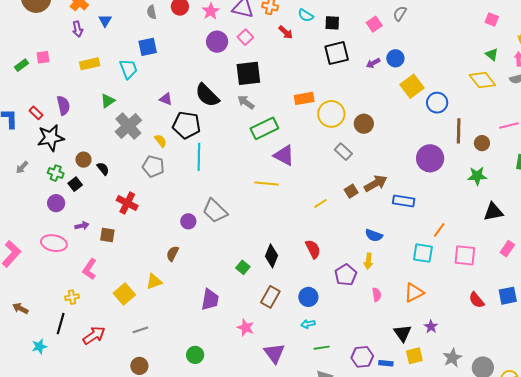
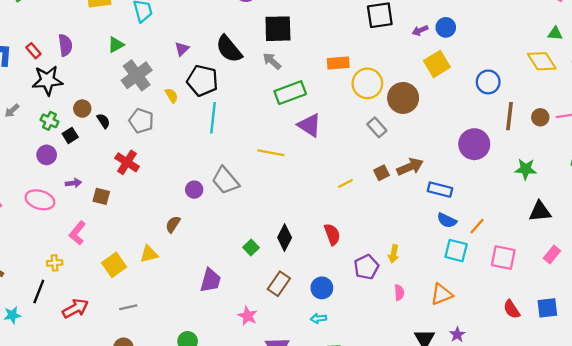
green triangle: (492, 55) -> (555, 33), turned -40
yellow square: (412, 86) -> (437, 64), moved
purple triangle: (166, 99) -> (182, 49), turned 48
brown circle: (364, 124) -> (403, 98), size x1.4
brown circle: (482, 143) -> (540, 117), moved
gray pentagon: (153, 166) -> (141, 121), moved
yellow line: (266, 184) -> (271, 153), moved
blue semicircle: (374, 235) -> (447, 220), moved

